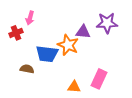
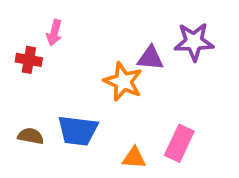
red cross: (16, 33) -> (29, 60), turned 32
blue trapezoid: (47, 54) -> (78, 131), moved
brown semicircle: (27, 69) -> (31, 136), moved

